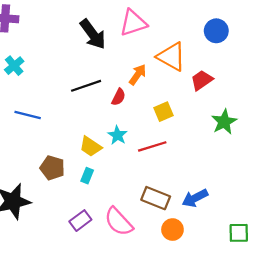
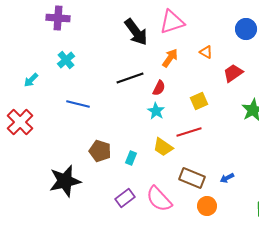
orange triangle: (171, 57) -> (206, 52), size x0.5
orange arrow: (138, 75) -> (170, 58), moved
cyan star: (117, 135) -> (156, 111), moved
yellow trapezoid: (91, 146) -> (163, 147), moved
blue arrow: (195, 198) -> (227, 178), size x0.6

